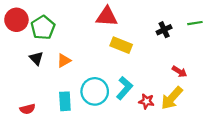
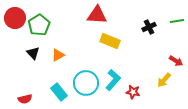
red arrow: (180, 72) -> (176, 61), moved
yellow arrow: (172, 98) -> (164, 80), moved, size x0.7
cyan rectangle: (65, 101) -> (59, 92), turned -36

